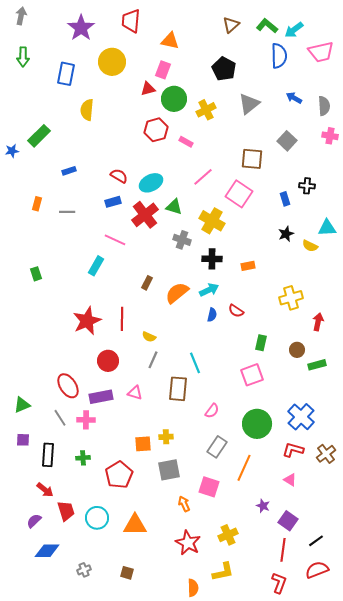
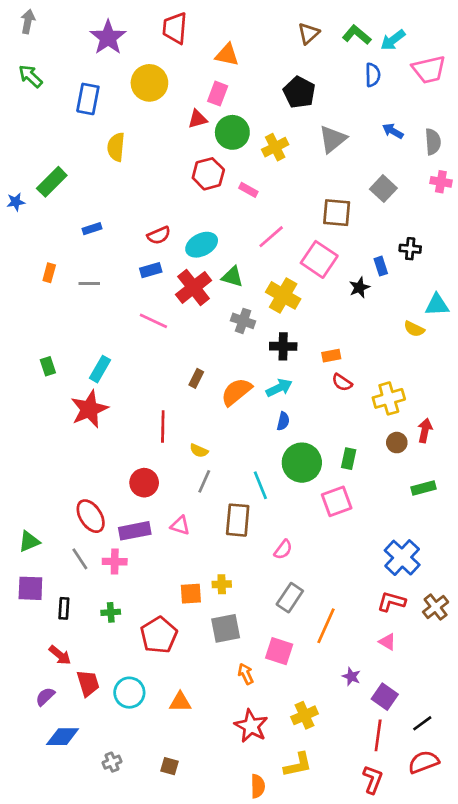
blue semicircle: (279, 56) -> (373, 75), size x0.7
green arrow: (23, 57) -> (30, 76), turned 132
red semicircle: (119, 176) -> (159, 235), turned 126
black star: (286, 234) -> (359, 287), moved
cyan rectangle: (96, 266) -> (100, 369), moved
red semicircle: (236, 311) -> (342, 382), moved
red star: (87, 321) -> (89, 409), moved
brown circle: (297, 350) -> (397, 443), moved
green circle: (257, 424) -> (302, 463), moved
purple square: (23, 440) -> (30, 588), size x1.5
black rectangle: (48, 455) -> (64, 608), size x0.7
orange triangle: (135, 525) -> (180, 702), size x0.7

